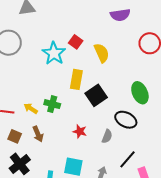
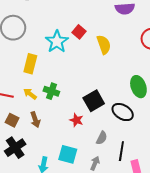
yellow rectangle: (76, 79) -> (30, 64), moved
black square: (96, 95) -> (94, 101), moved
gray semicircle: (107, 136) -> (102, 138), moved
black line: (128, 159) -> (121, 151), turned -36

